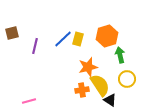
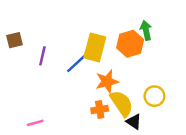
blue line: (63, 39) -> (77, 63), moved
yellow rectangle: (78, 39) -> (95, 47), size x1.6
green arrow: (120, 55) -> (146, 30), moved

